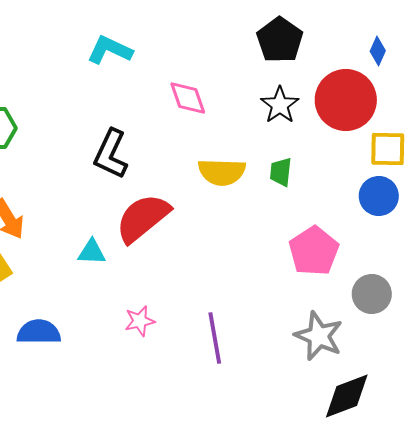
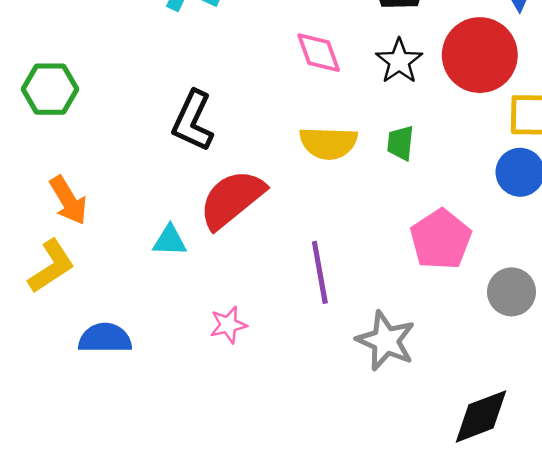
pink diamond: (188, 98) -> (319, 53), moved
gray star: (319, 336) -> (386, 341), moved
purple line: (215, 338) -> (320, 272), moved

